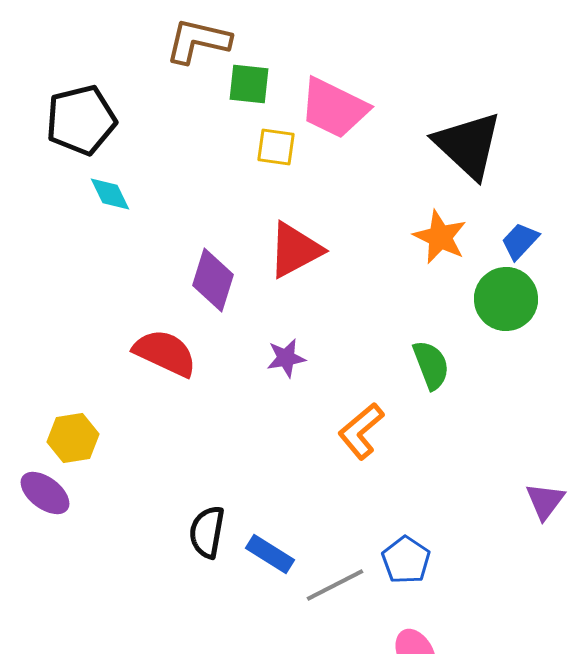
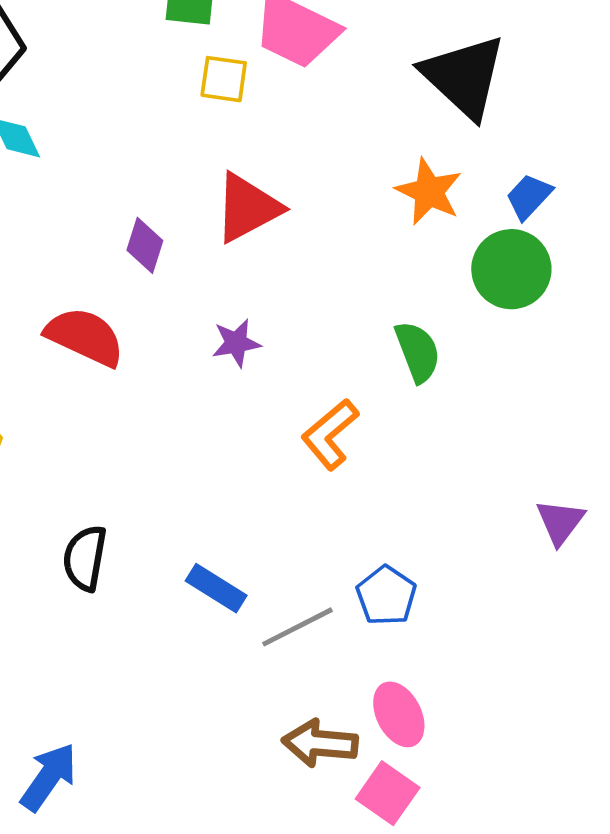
purple diamond: (213, 280) -> (145, 245), size x0.7
black semicircle: (207, 532) -> (85, 558), moved

